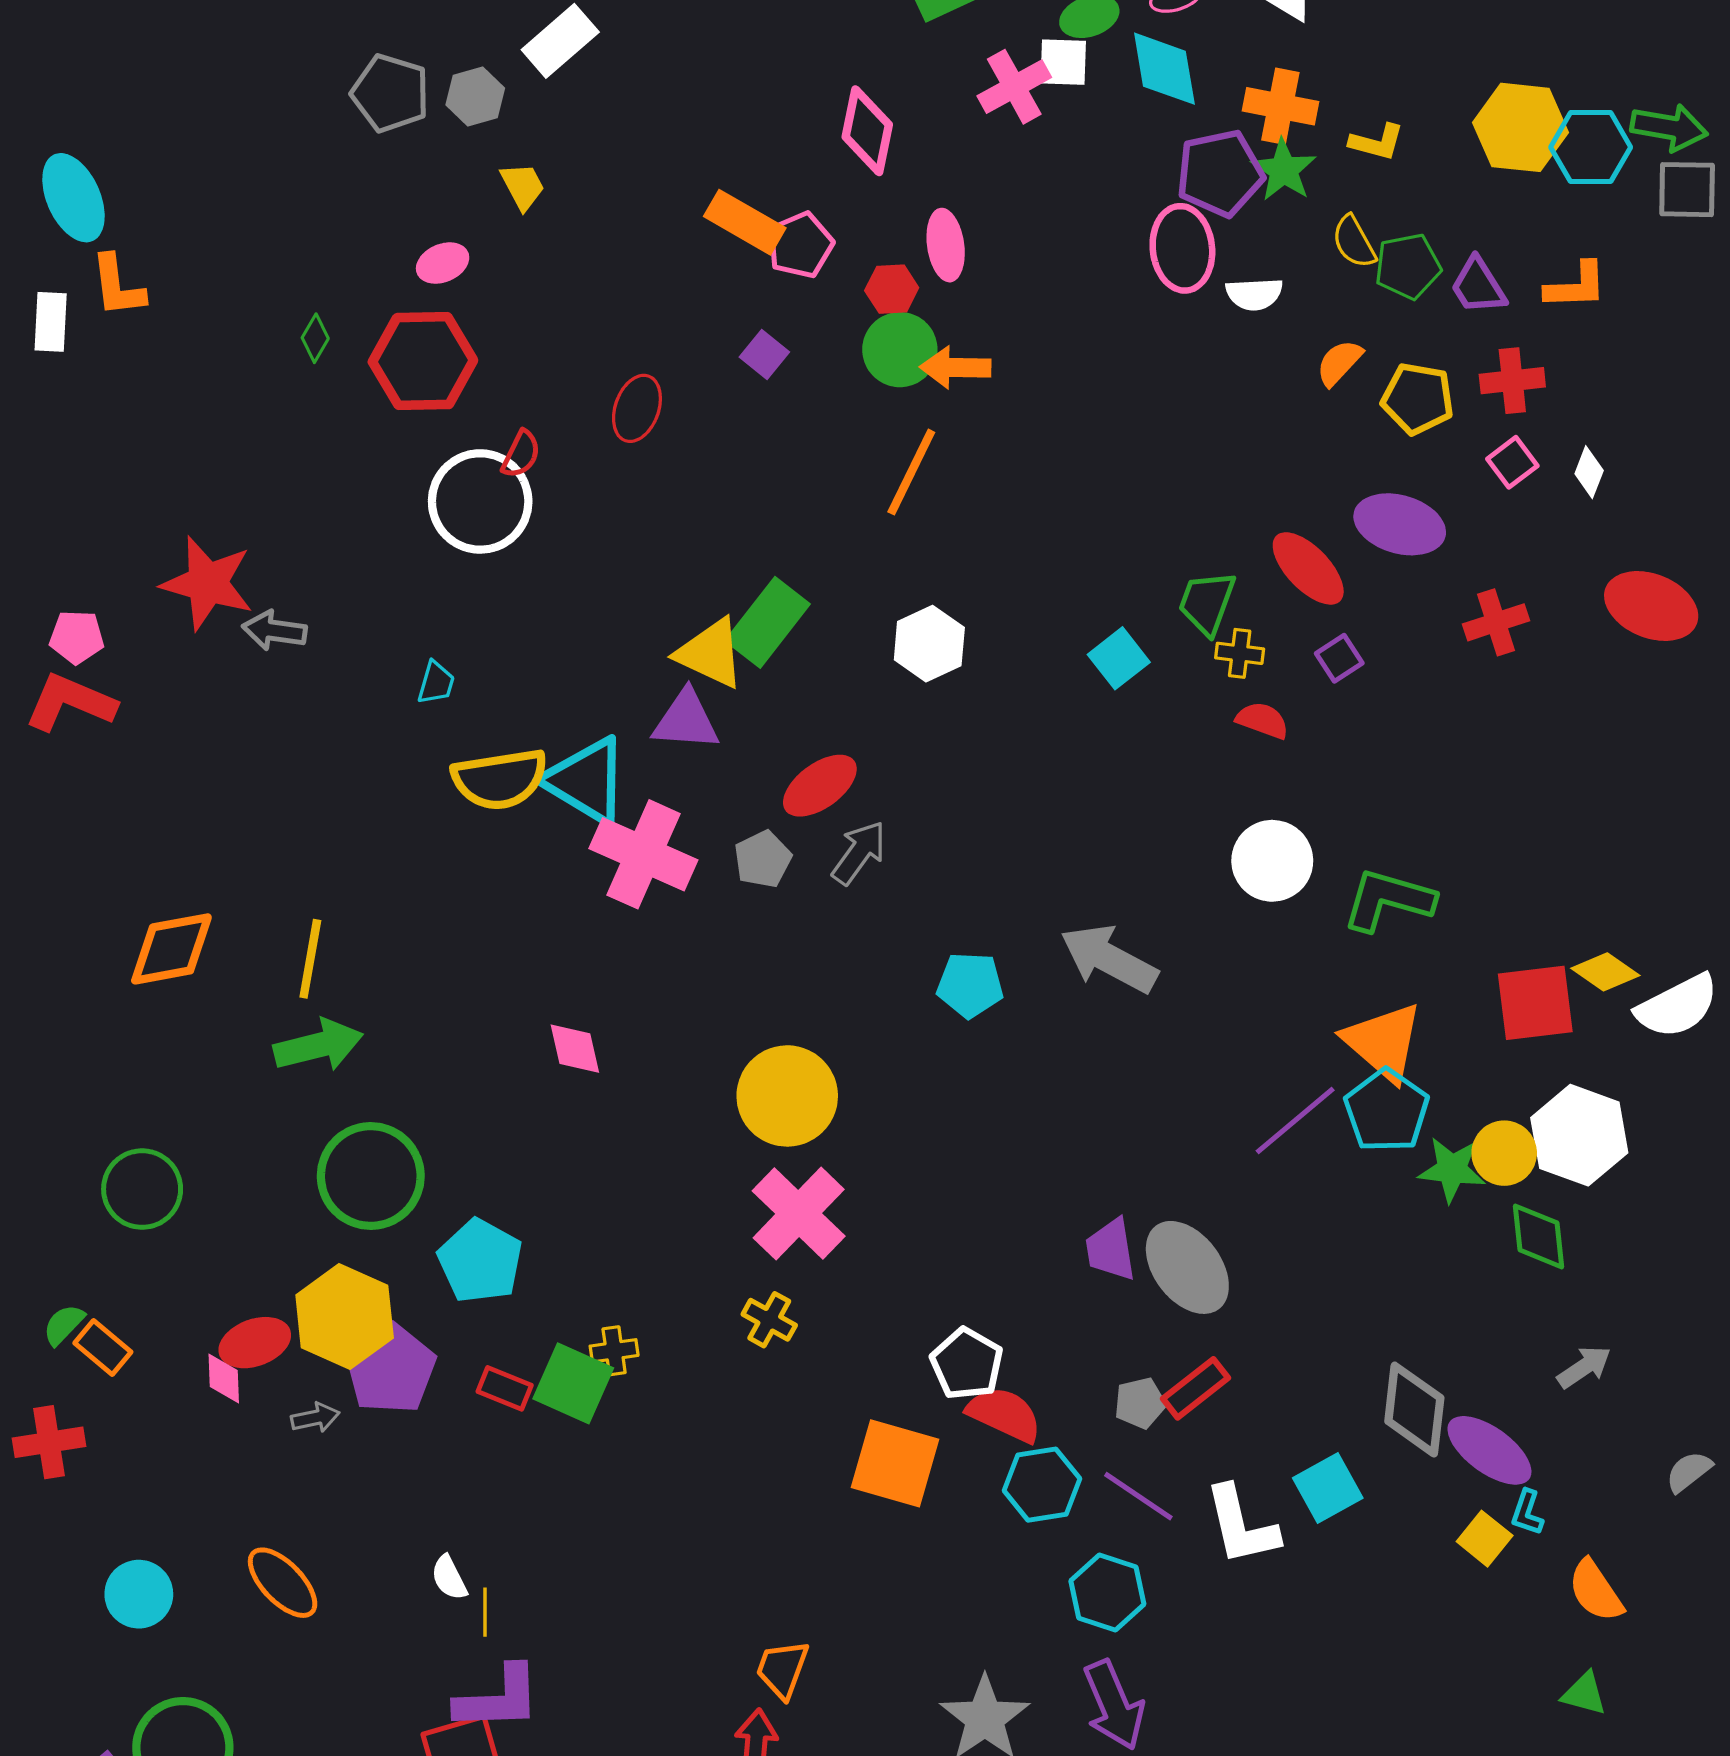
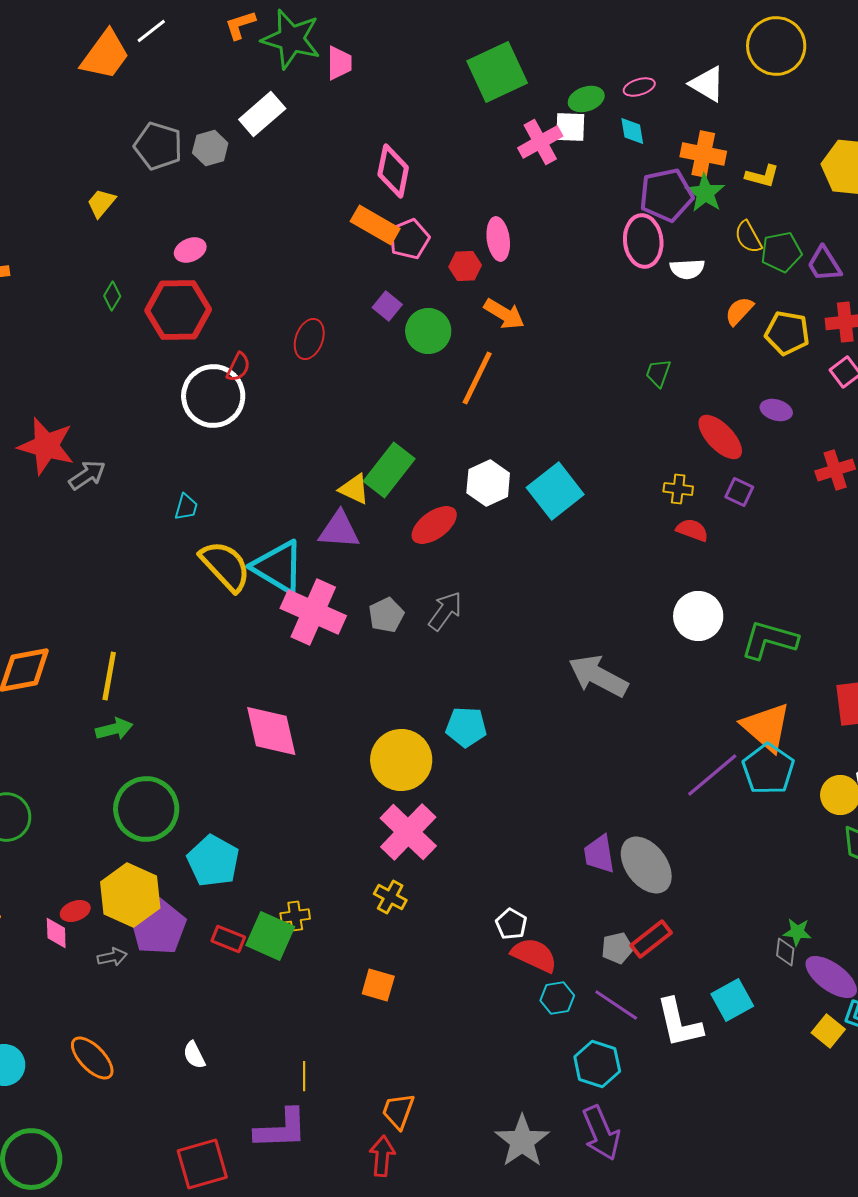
cyan diamond: (1164, 69) -> (632, 131), size x0.6
pink diamond: (867, 131) -> (393, 171), moved
yellow trapezoid: (523, 186) -> (101, 203), moved, turned -112
green circle: (900, 350) -> (428, 331), moved
orange arrow: (955, 368) -> (504, 314), turned -150
purple ellipse: (1400, 524) -> (776, 410), size x0.6
green trapezoid: (1207, 603) -> (658, 373), moved, size x0.7
gray arrow: (274, 631) -> (87, 475), turned 138
yellow triangle: (710, 653) -> (354, 489), size x0.7
cyan square: (1119, 658) -> (555, 491), moved, size x1.5
purple square: (1339, 658) -> (739, 492), turned -32
yellow semicircle: (500, 779) -> (225, 566), turned -124
red ellipse: (820, 786) -> (434, 525), moved
cyan pentagon: (970, 985) -> (466, 727), moved
green arrow: (318, 1045) -> (114, 729), size x0.7
pink diamond: (575, 1049) -> (271, 731), size x1.6
green star: (1452, 1169) -> (797, 932), moved, size x0.7
red ellipse: (255, 1343) -> (75, 911), size x0.7
white pentagon: (967, 1364) -> (511, 924), size x0.7
gray diamond: (1414, 1410) -> (785, 952), size x0.5
orange square: (895, 1463) -> (378, 985), moved, size x0.6
cyan hexagon: (1042, 1485) -> (557, 998), size x0.7
yellow line: (485, 1612) -> (304, 1076), moved
purple L-shape: (498, 1699) -> (281, 1129), moved

